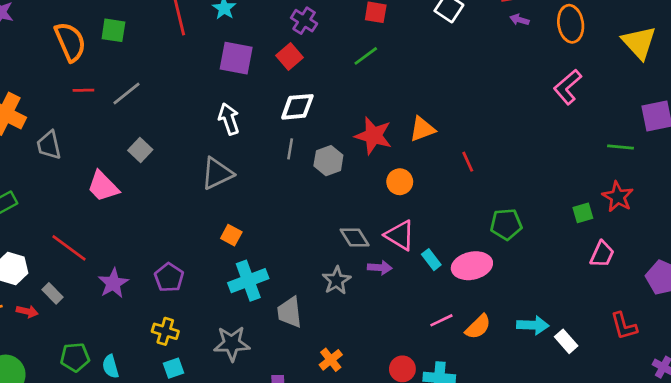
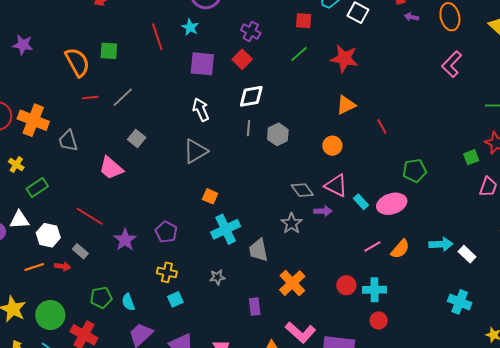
red star: (373, 136) -> (344, 59), moved
gray star: (232, 343) -> (217, 277), size x0.6
orange cross: (331, 360) -> (292, 283), size x1.5

